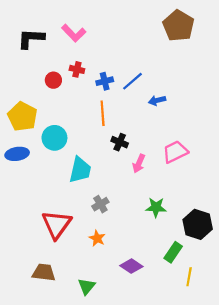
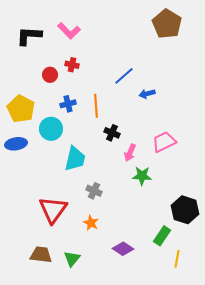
blue cross: (105, 81) -> (68, 104), moved
gray cross: (100, 204) -> (94, 191), turned -35
green star: (156, 207) -> (142, 176), moved
green triangle: (87, 286) -> (72, 259), moved

